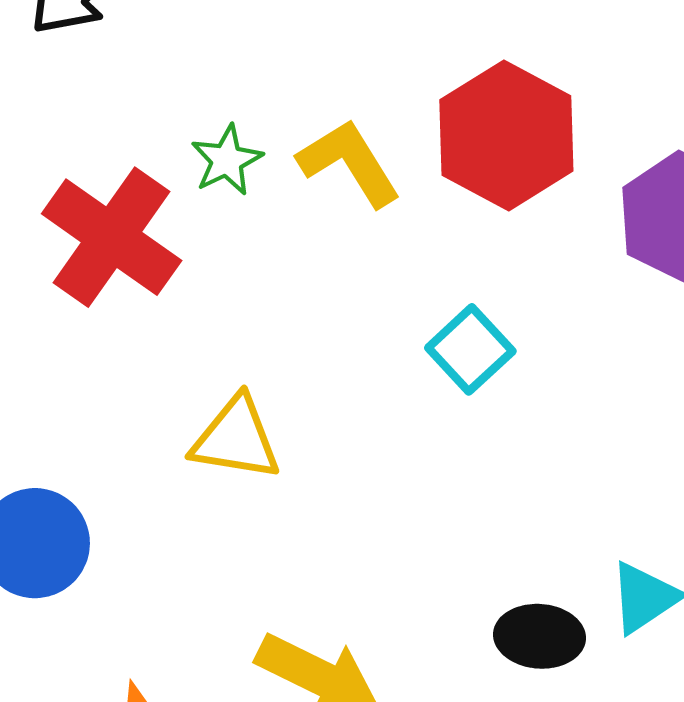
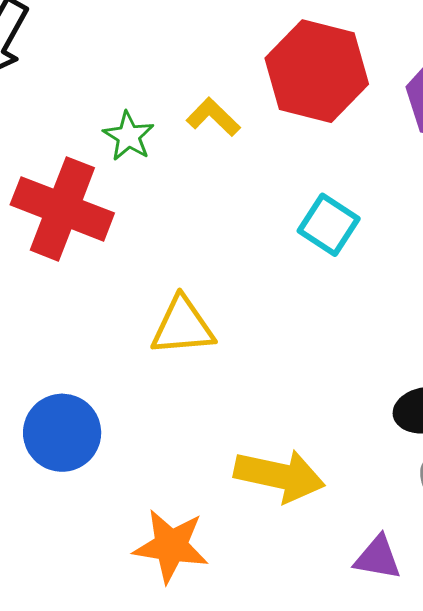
yellow L-shape: (349, 163) -> (213, 117), size x0.7

